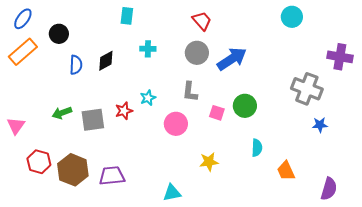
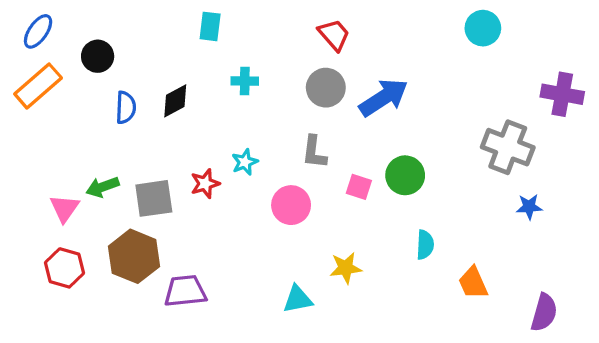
pink triangle: (16, 126) -> (64, 208), moved
brown hexagon: (73, 170) -> (134, 256), moved
cyan triangle: (172, 193) -> (298, 299), moved

